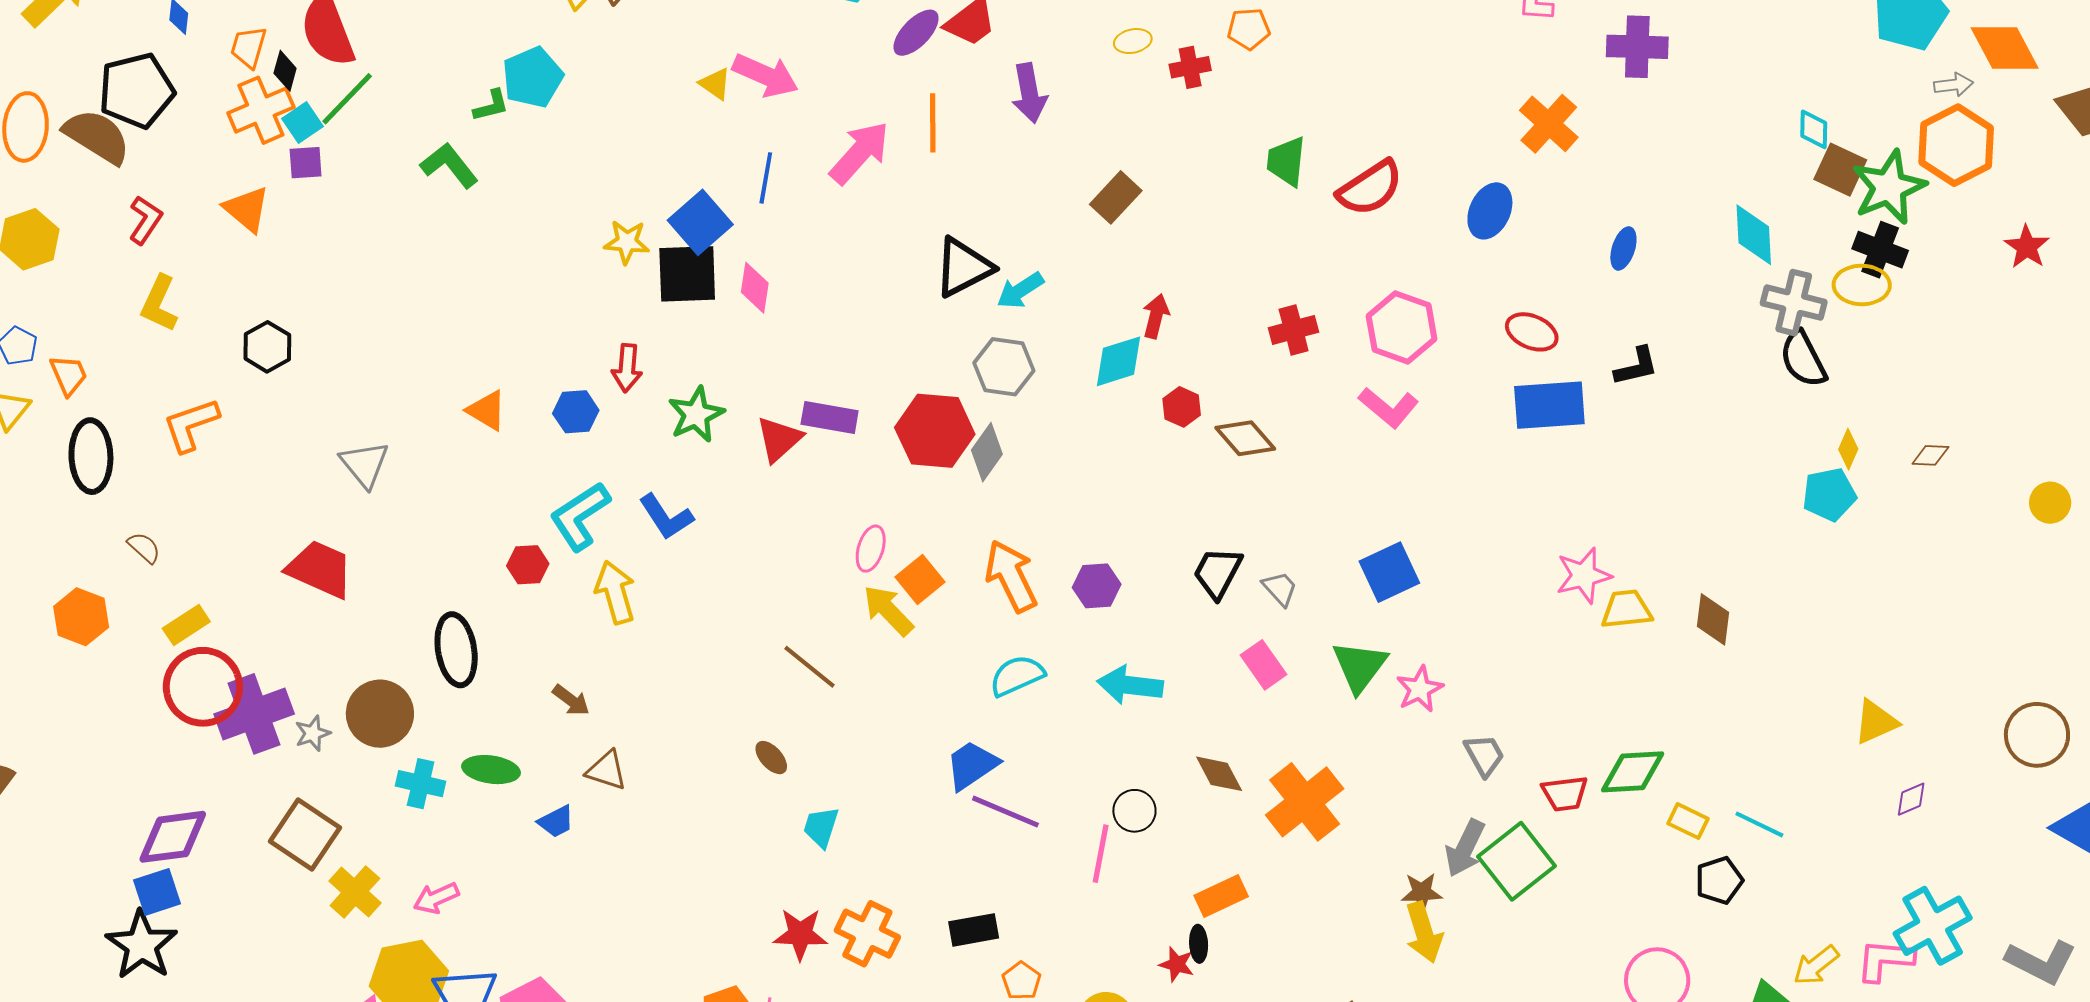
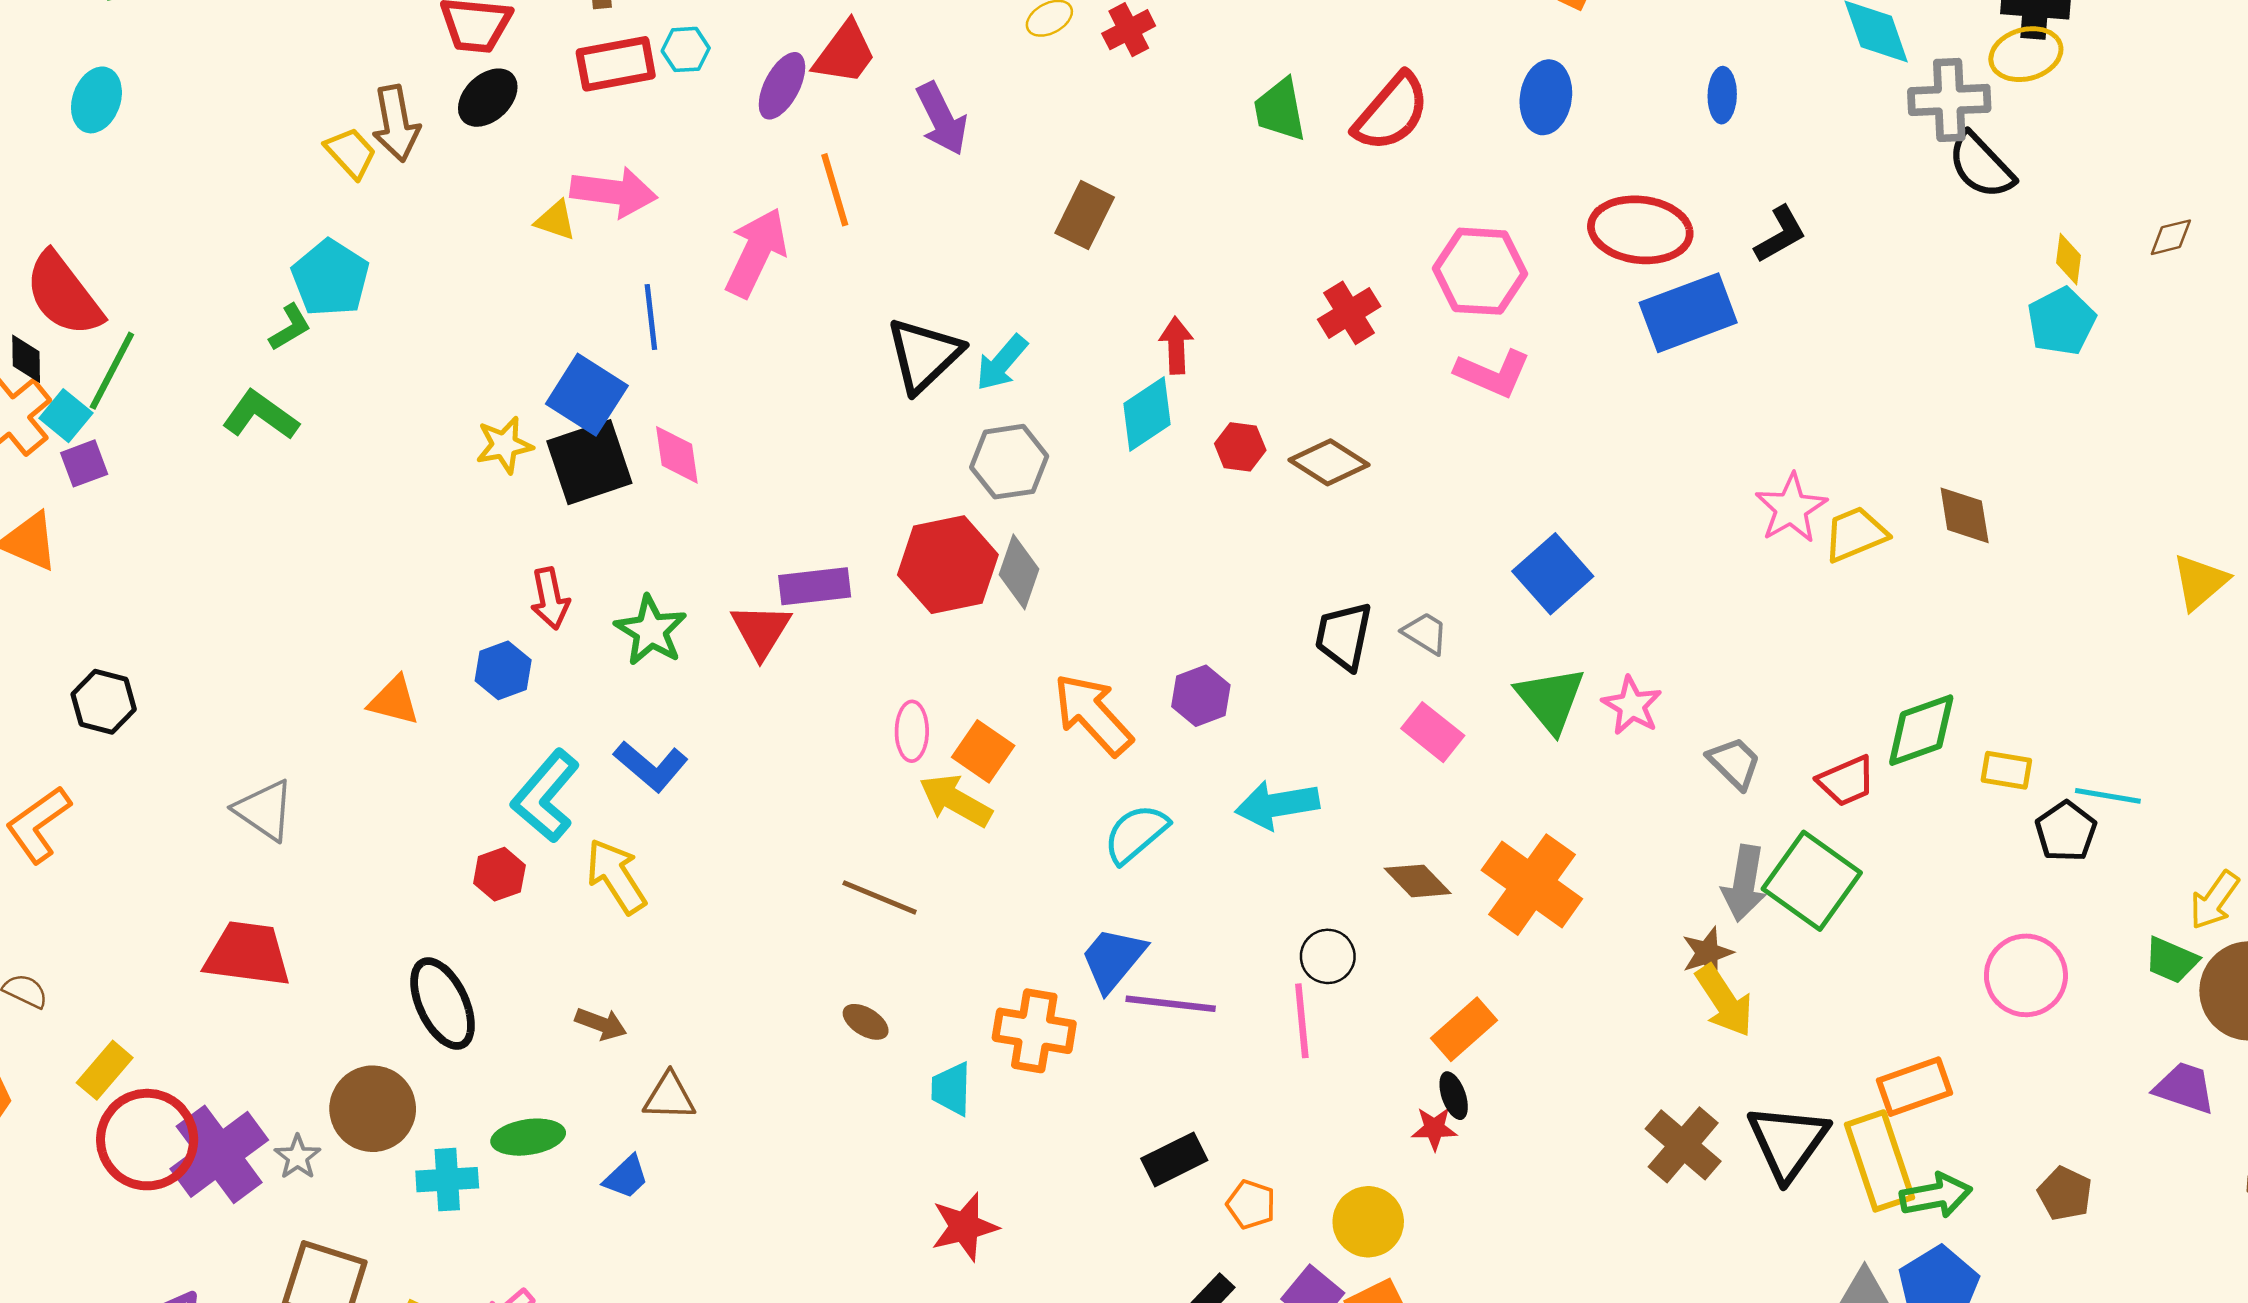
red ellipse: (1532, 332) -> (1640, 230), size x1.5
cyan line: (1759, 824) -> (2108, 796), moved
orange cross: (867, 934) -> (1034, 1031), moved

